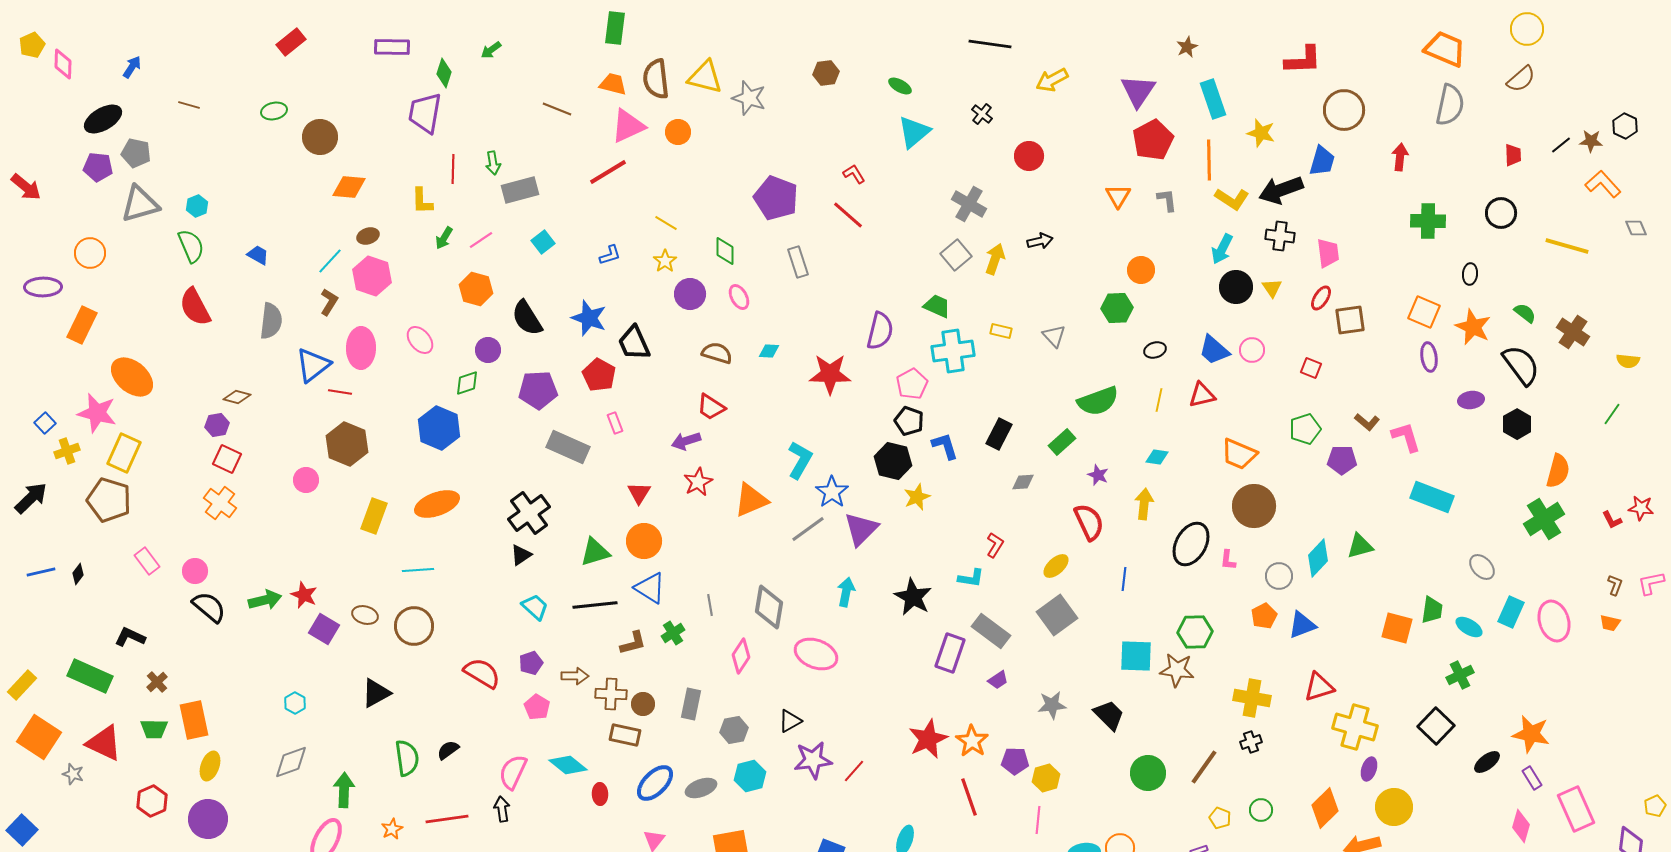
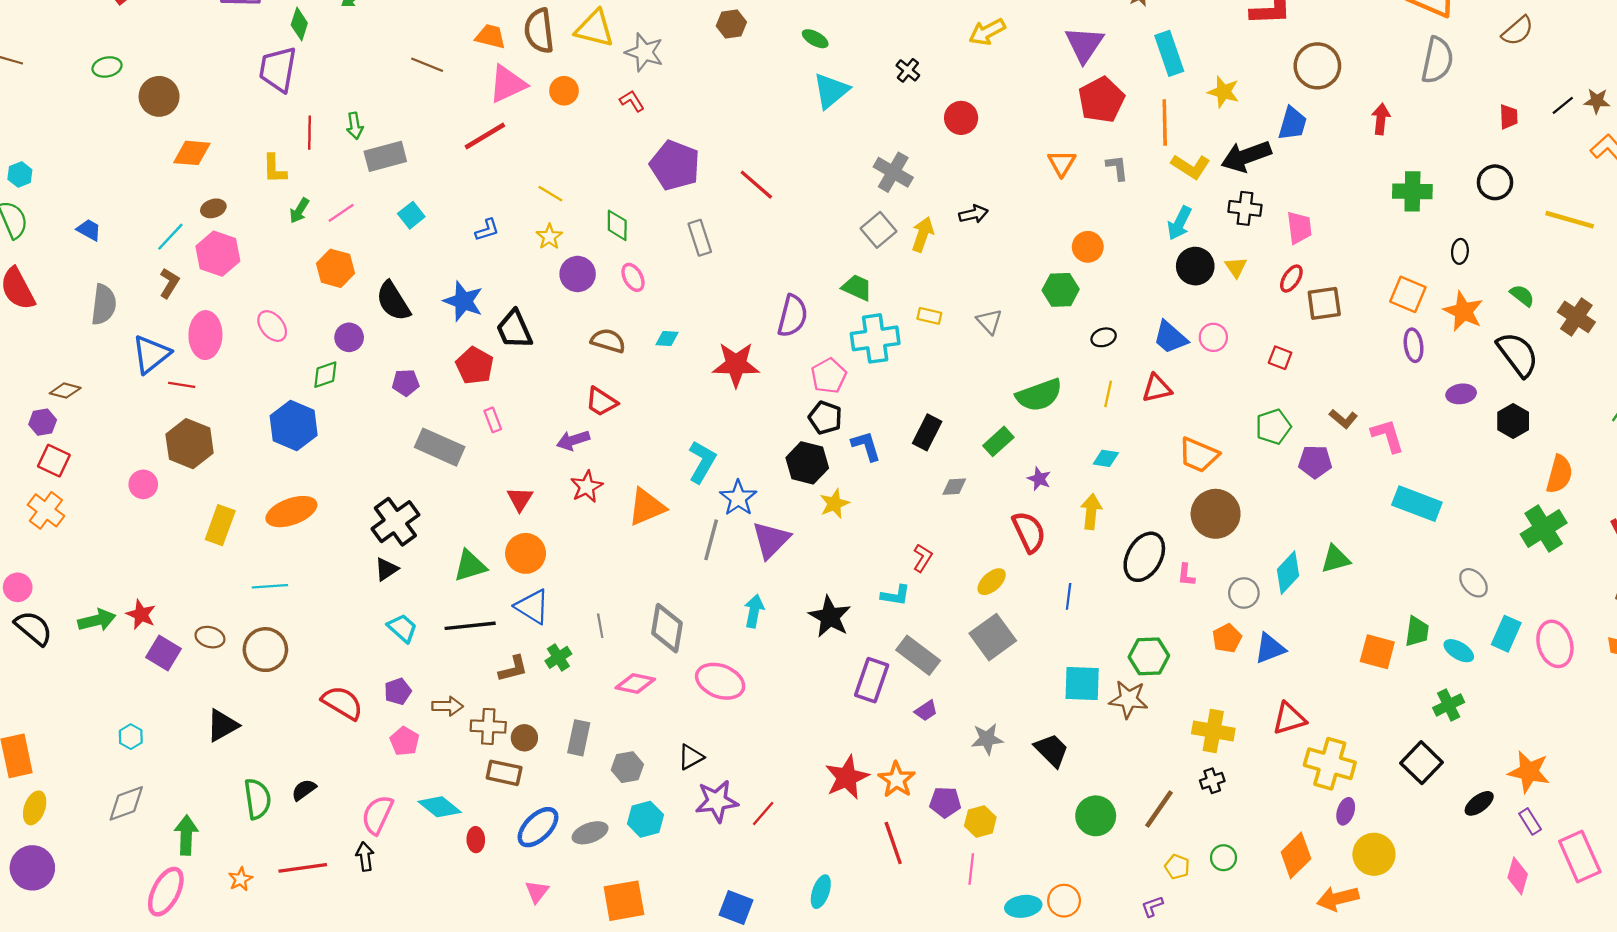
red L-shape: (854, 174) -> (632, 101), moved
purple pentagon: (538, 390) -> (406, 383), size x0.6
gray line: (808, 529) -> (711, 540), turned -39
pink diamond: (741, 656) -> (635, 683), turned 68

